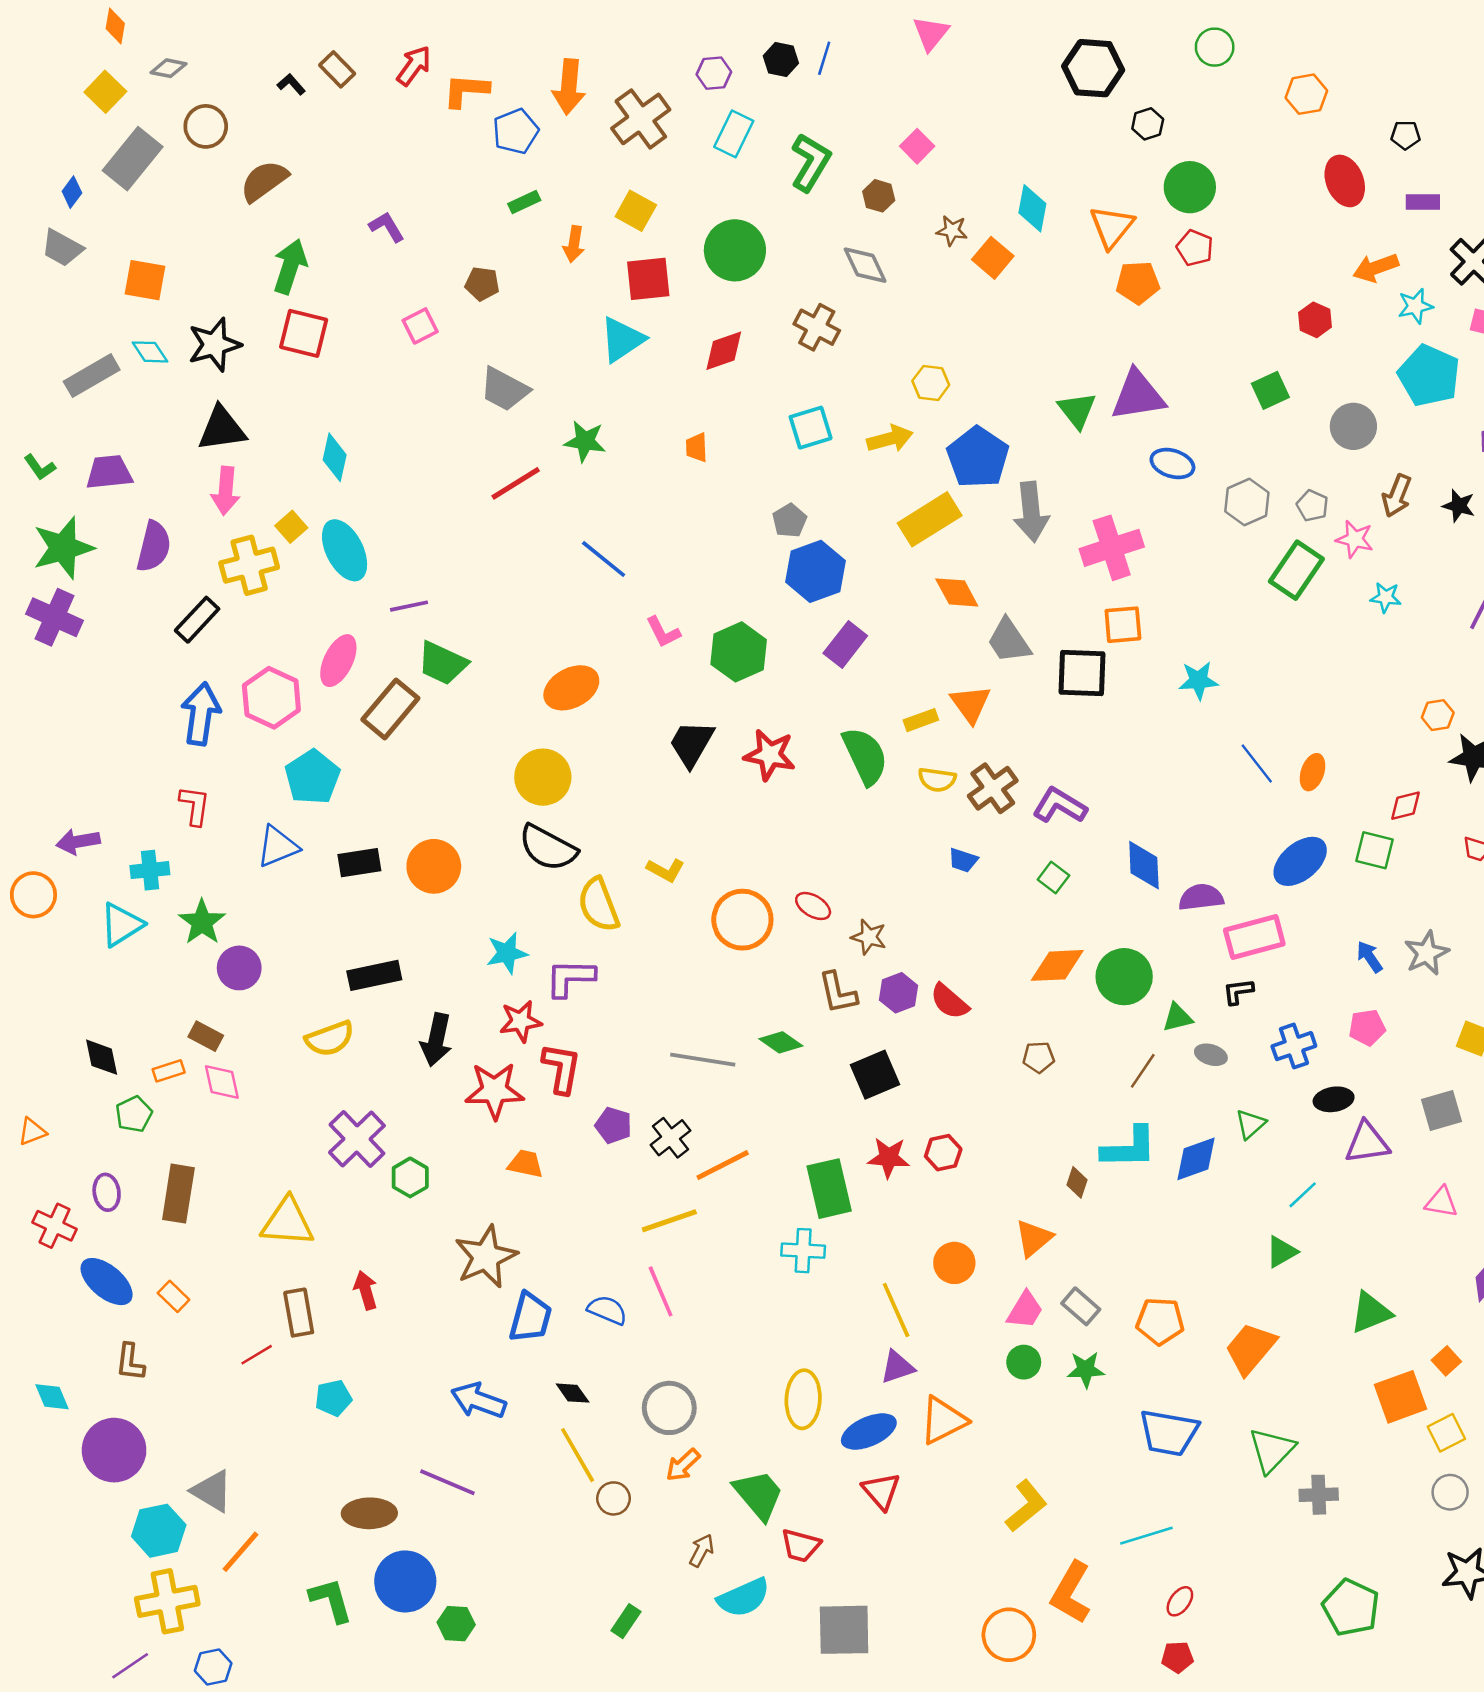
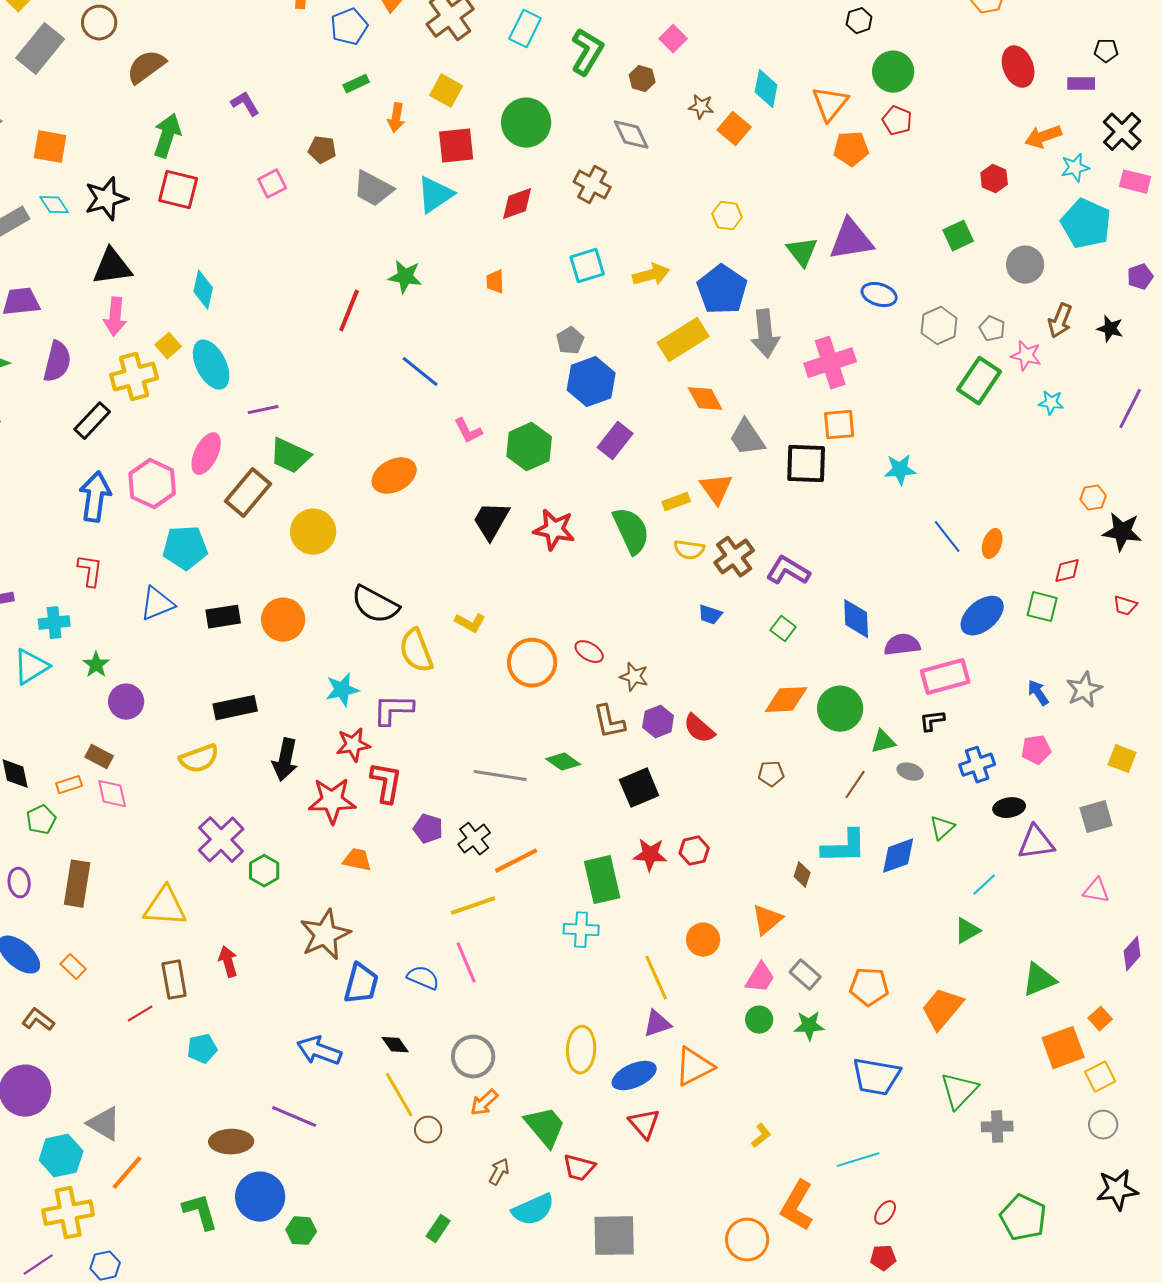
black pentagon: (1405, 135) -> (1106, 51), moved
yellow hexagon: (931, 383) -> (727, 216), moved
gray trapezoid: (504, 389) -> (373, 189), moved
red line: (516, 483) -> (349, 311), turned -36
cyan pentagon: (312, 777) -> (185, 548), turned 30
yellow circle: (543, 777) -> (313, 532), moved
green star: (202, 922) -> (96, 665), size x0.7
brown L-shape: (130, 1362) -> (38, 1020), turned 120
yellow L-shape: (1026, 1506) -> (761, 1136), size x0.6

